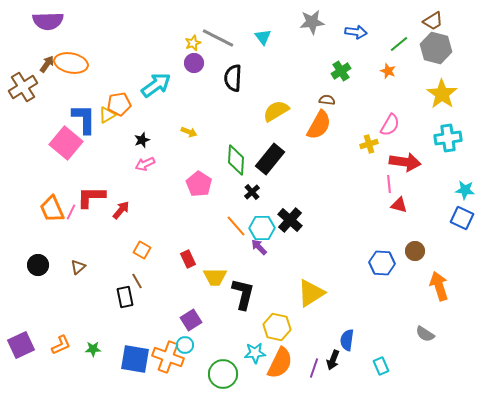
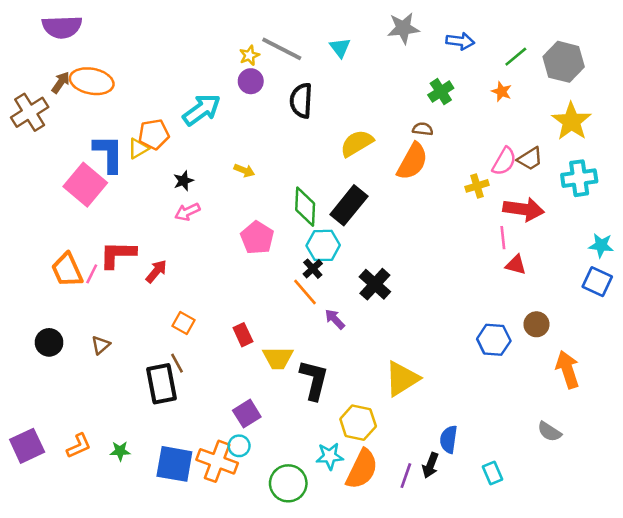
brown trapezoid: (433, 21) -> (530, 159), moved
black cross: (252, 192) -> (313, 269), moved
cyan hexagon: (262, 228) -> (323, 245), moved
black rectangle: (125, 297) -> (162, 384), size x1.4

